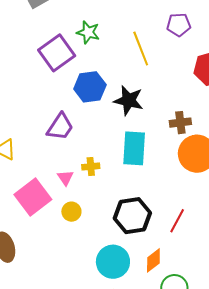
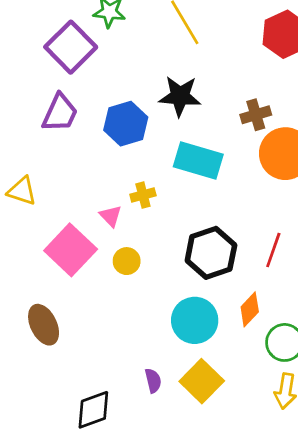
blue hexagon: (90, 87) -> (126, 124), moved
purple trapezoid: (60, 127) -> (60, 113), moved
cyan rectangle: (134, 148) -> (198, 161), turned -68

